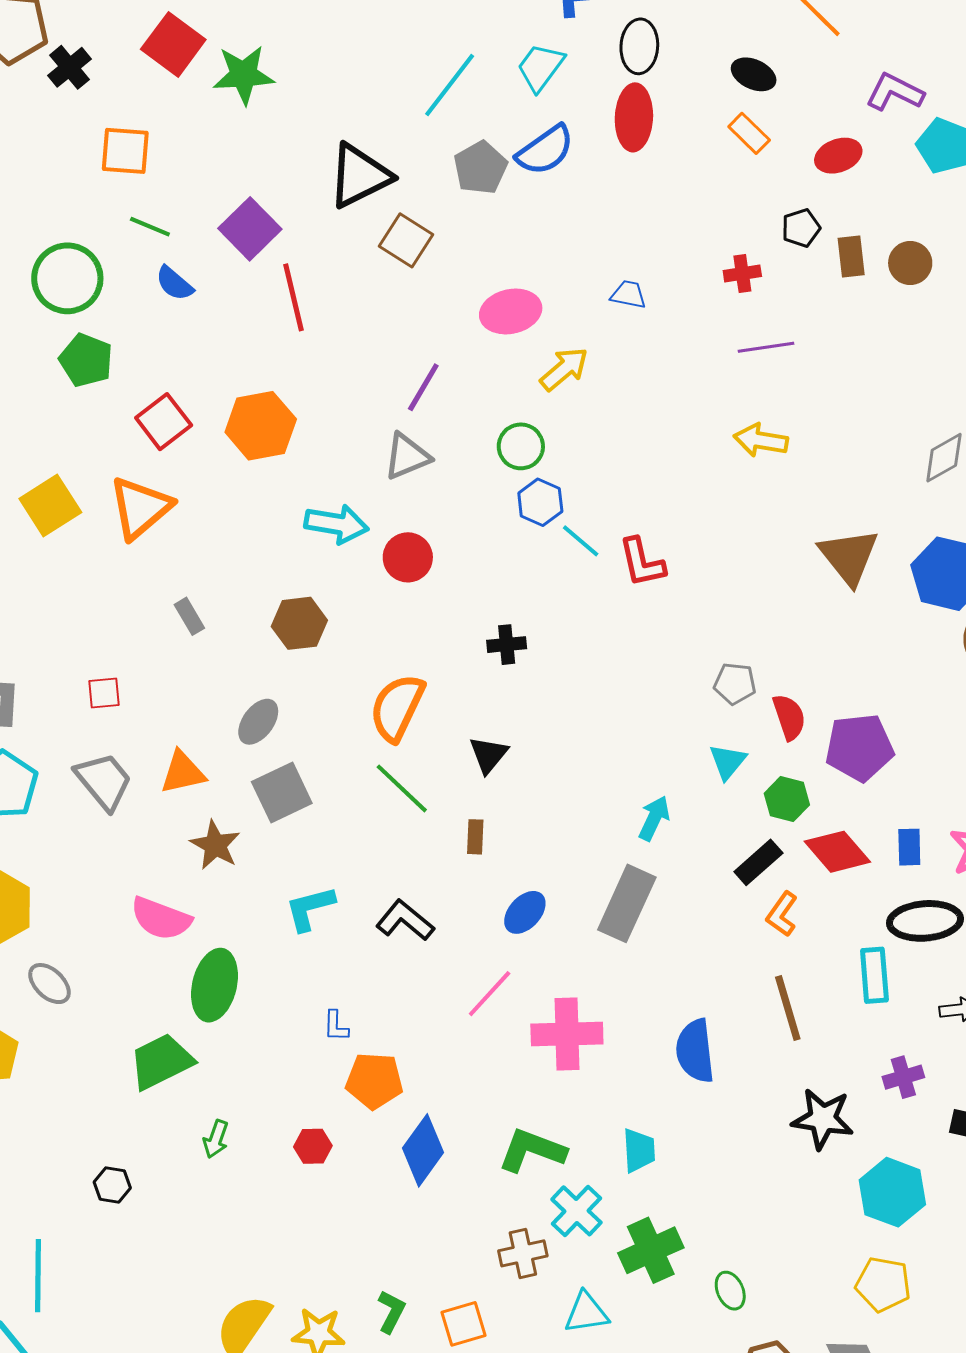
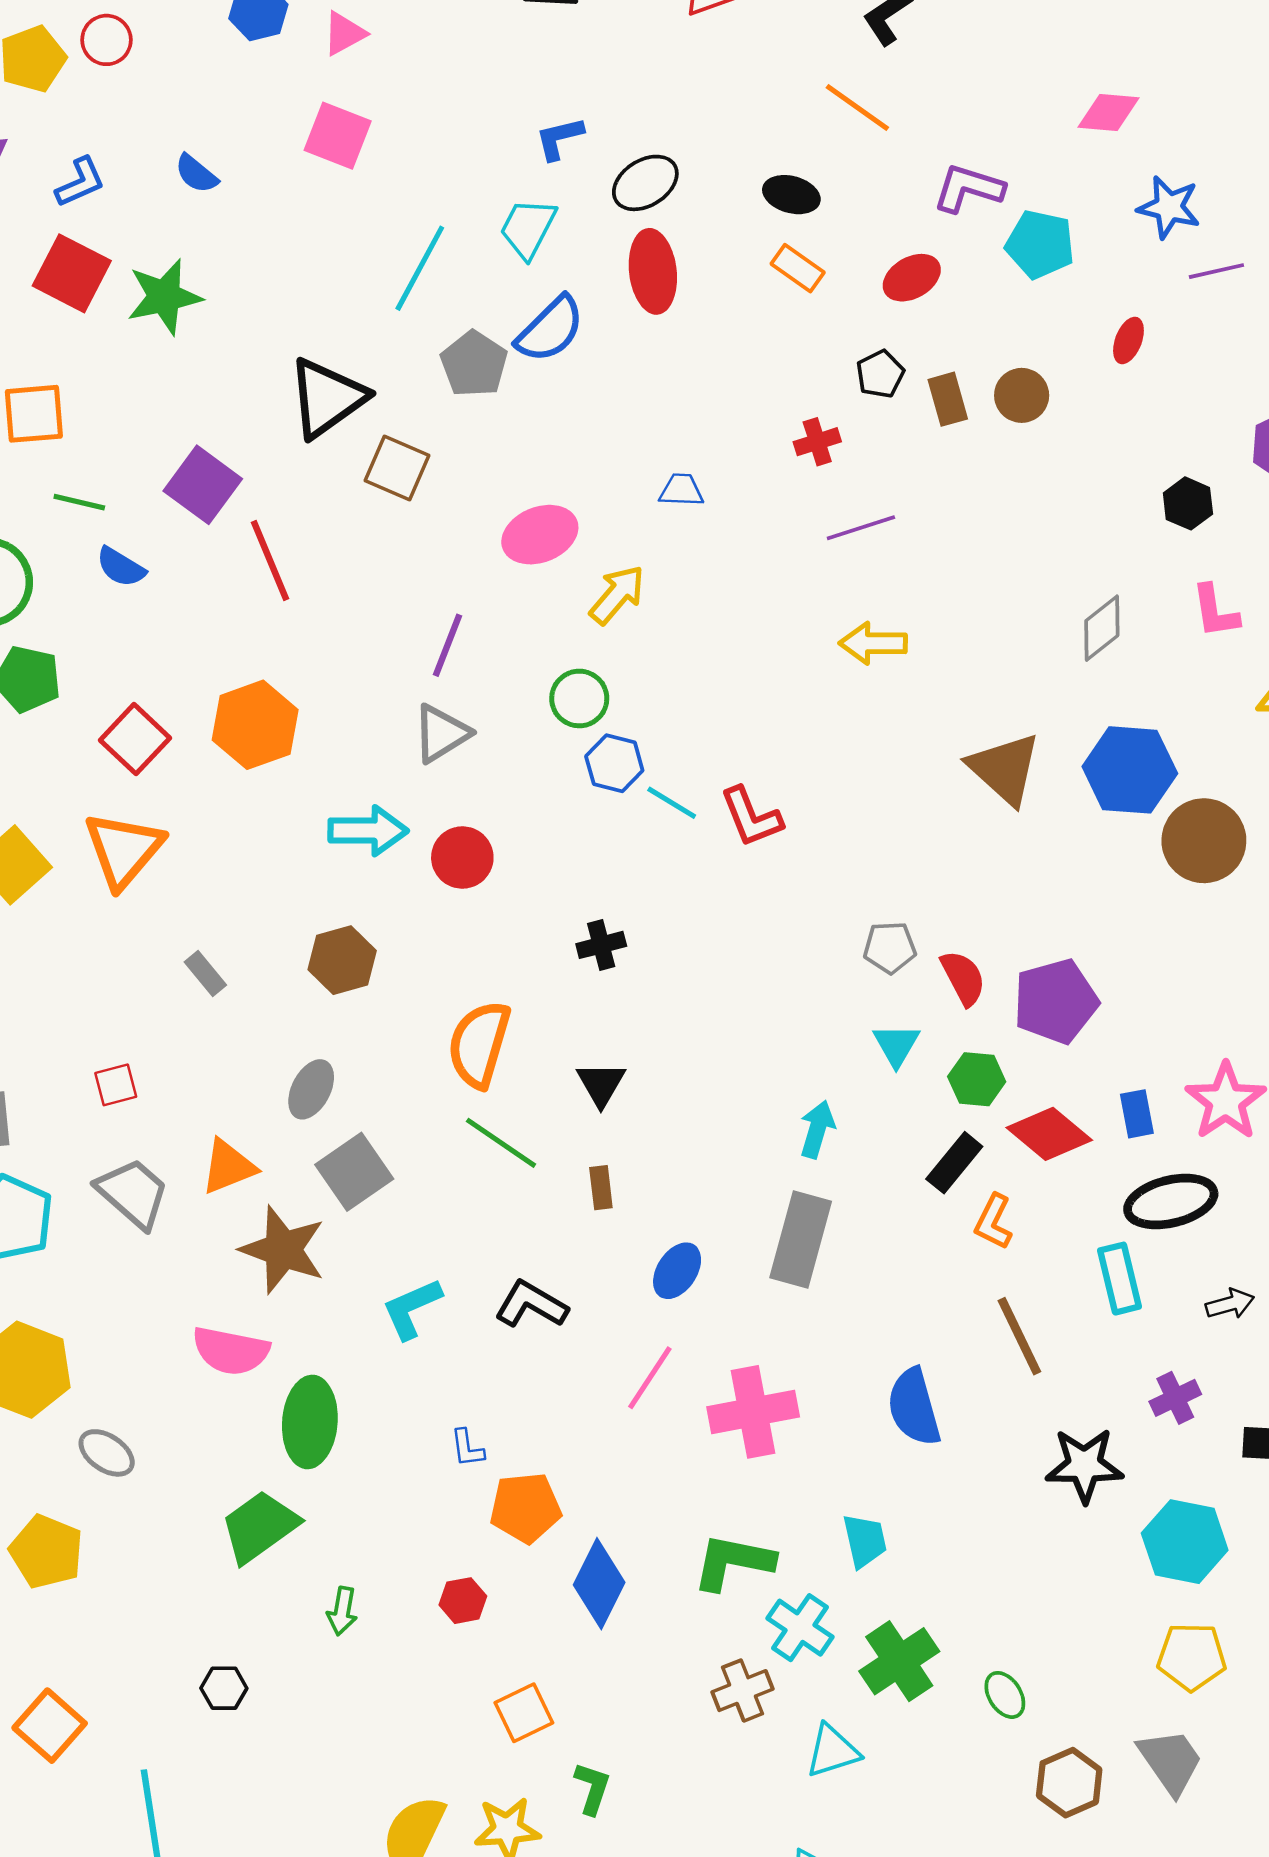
black ellipse: (639, 46) -> (645, 183), turned 64
brown star: (215, 845) -> (283, 1250), size x1.4
orange square: (463, 1324) -> (524, 1713), moved

